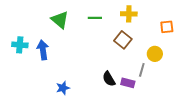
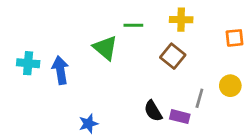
green triangle: (60, 20) -> (105, 48), moved
yellow circle: (155, 54) -> (230, 86), moved

